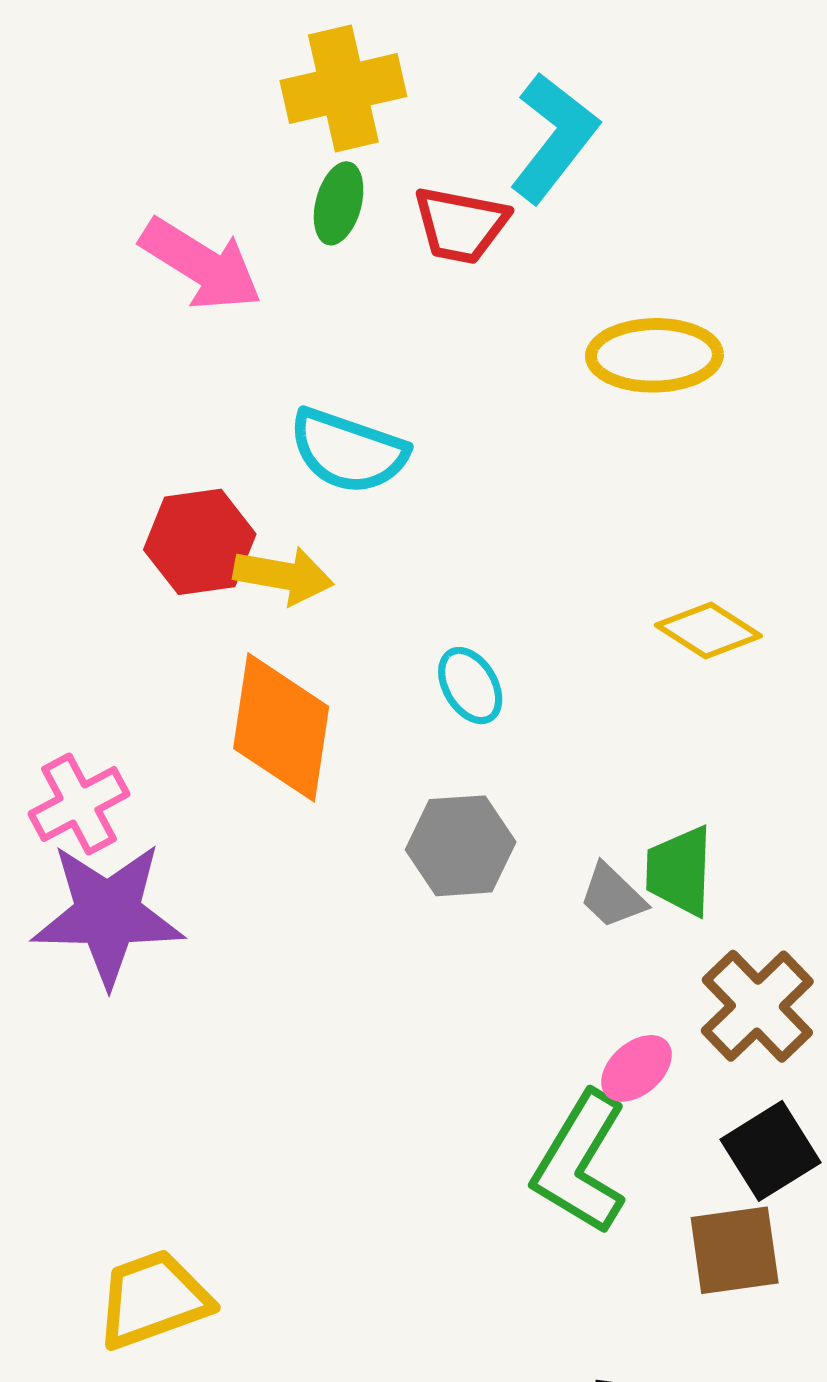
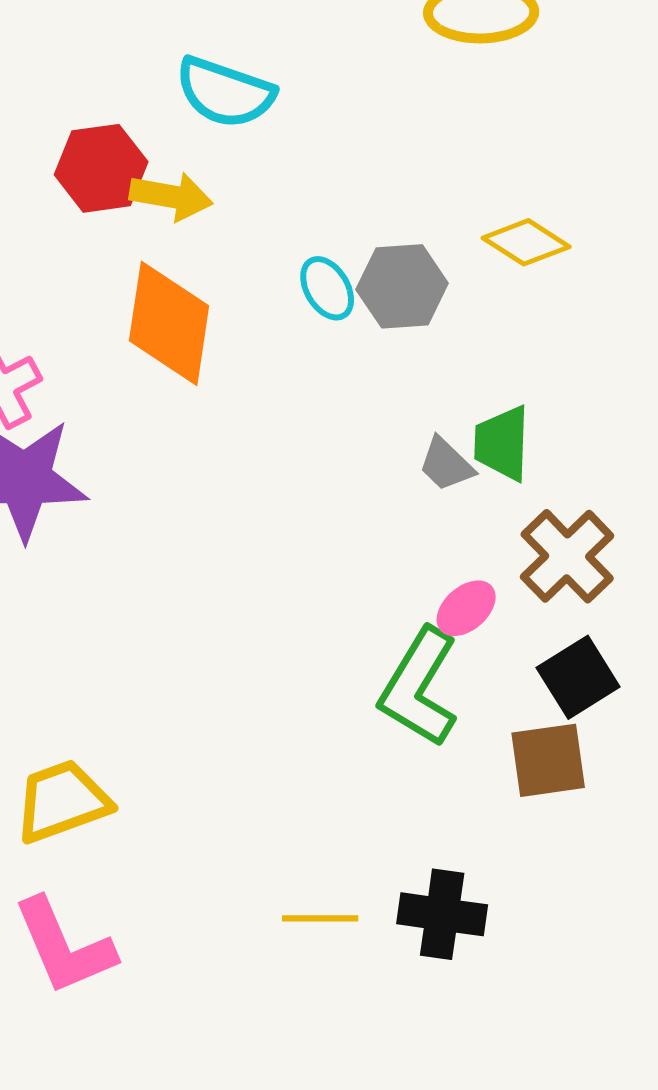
gray hexagon: (461, 846) -> (402, 286), moved

